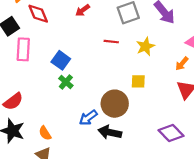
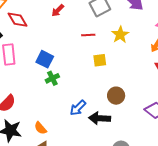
yellow square: (138, 81) -> (100, 60), moved
green cross: (66, 82) -> (52, 78), turned 32
brown circle: (115, 104) -> (116, 96), moved, size x0.7

